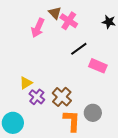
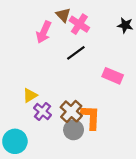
black line: (79, 49) -> (76, 53), moved
gray circle: (93, 113) -> (74, 130), moved
orange L-shape: (72, 121) -> (91, 117), moved

